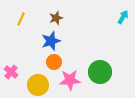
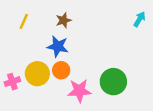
blue star: (51, 41) -> (58, 46), turned 30
pink cross: (11, 72) -> (12, 82), turned 32
yellow circle: (38, 85) -> (37, 74), moved

